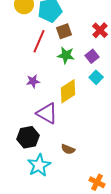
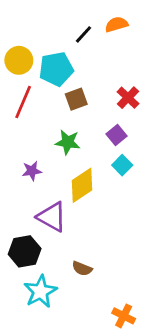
red line: (39, 41) -> (23, 102), moved
green star: (66, 55) -> (68, 142), moved

